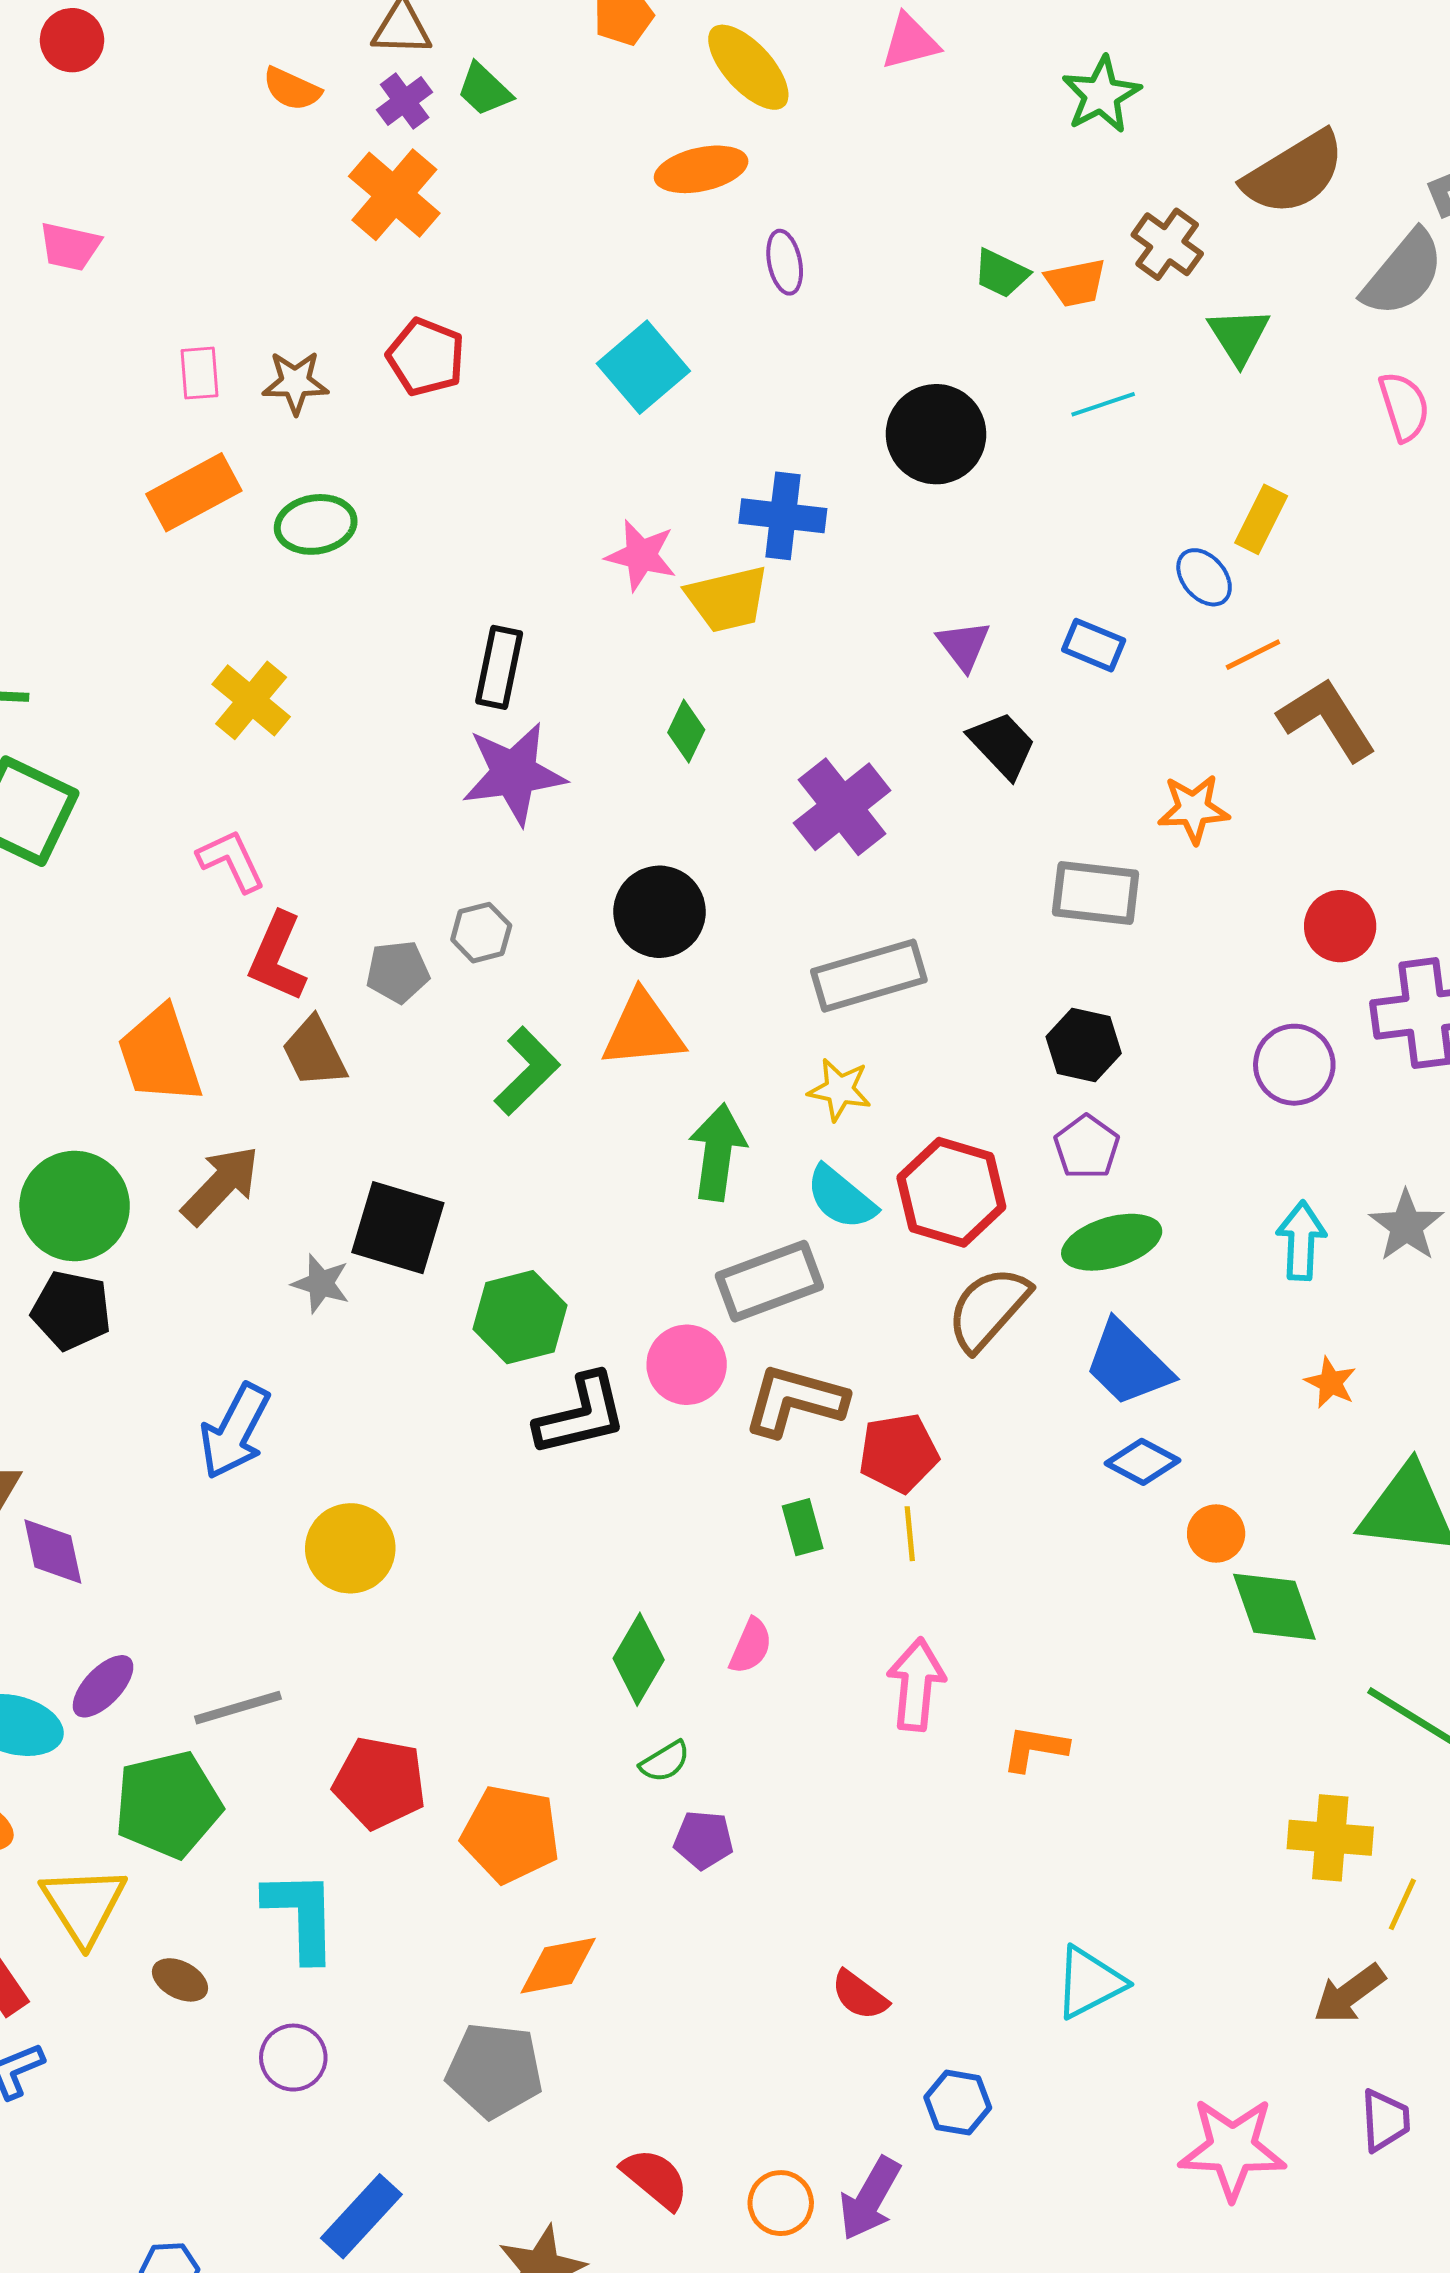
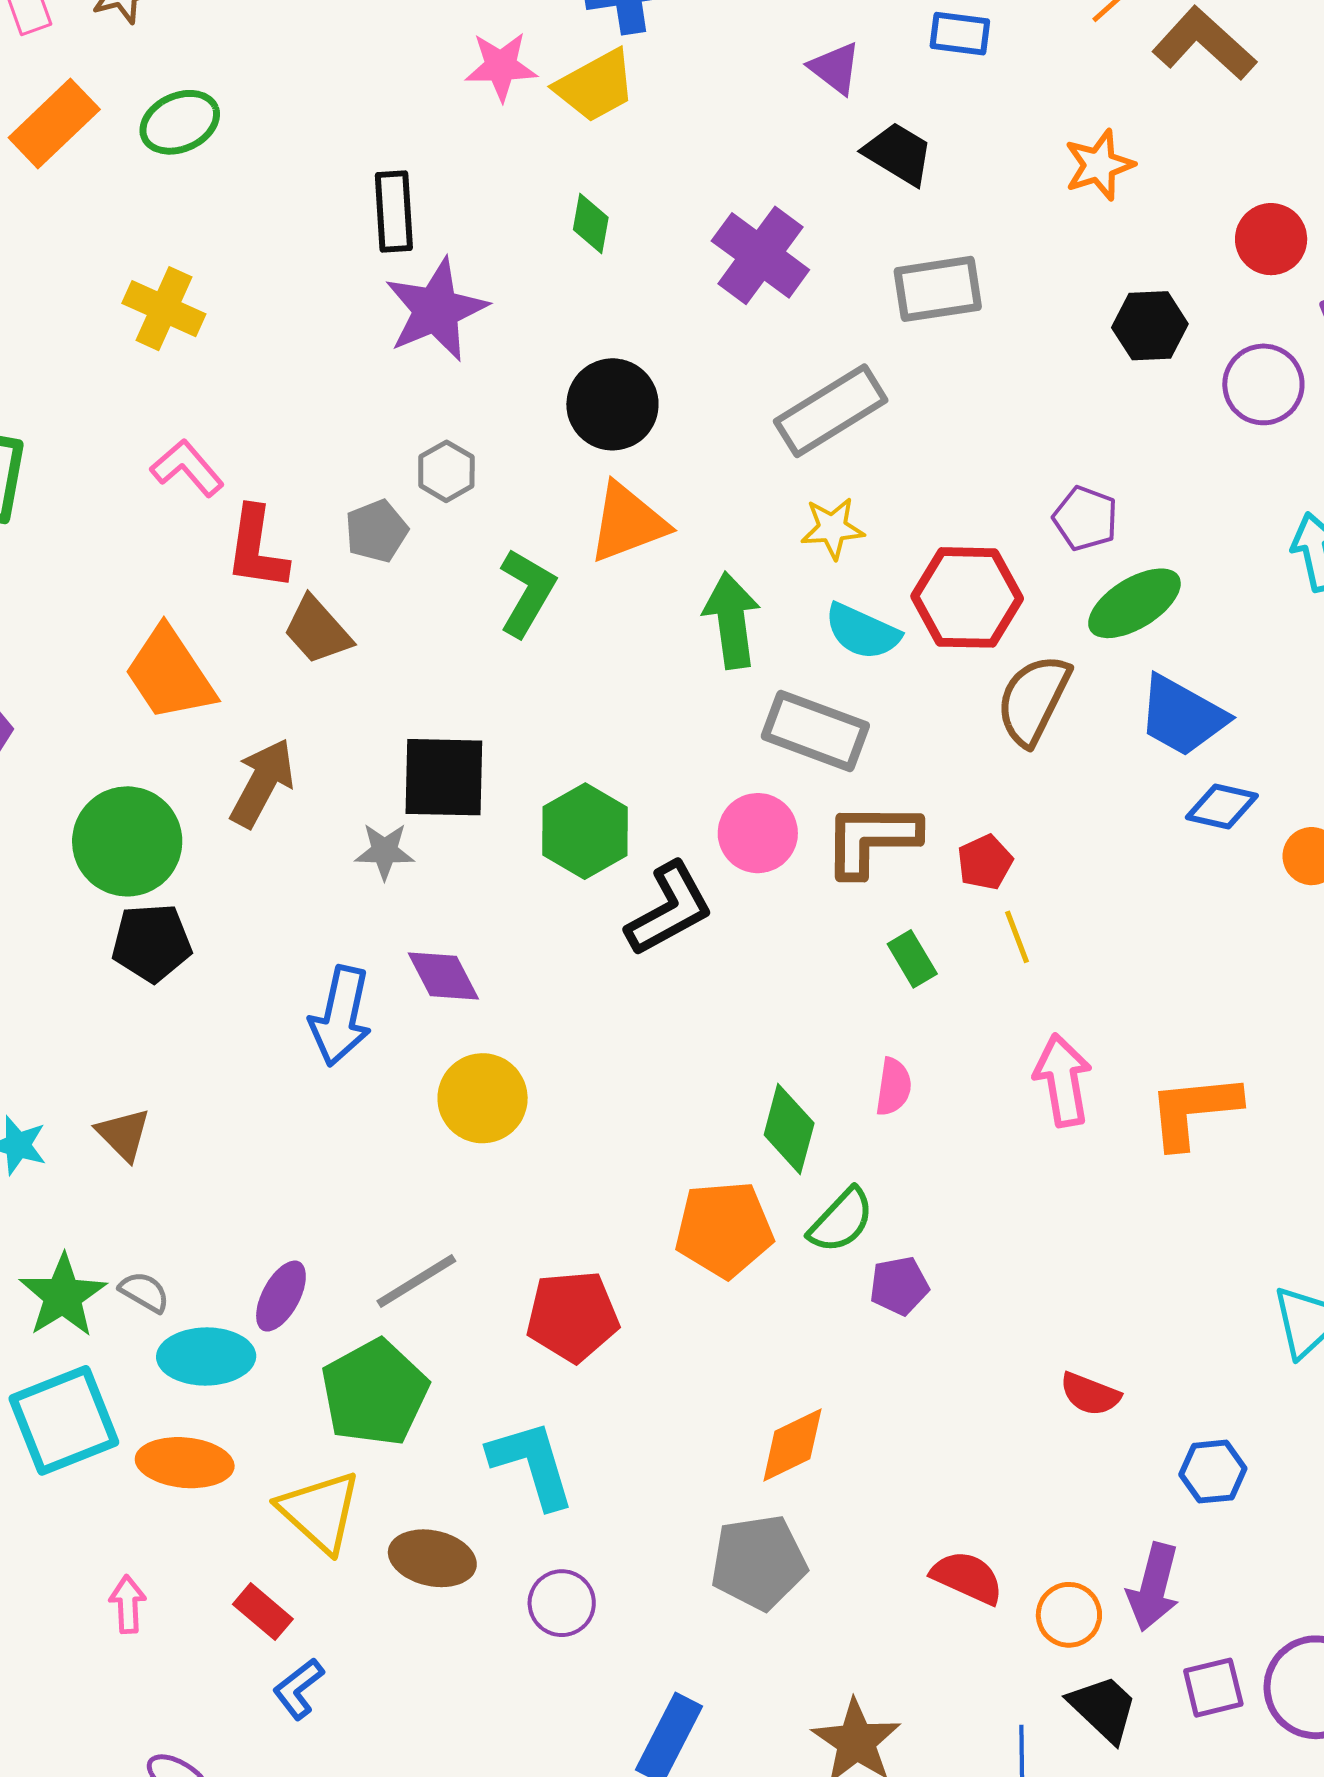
gray rectangle: (1096, 893) -> (938, 289), moved
black hexagon: (1084, 1045) -> (1150, 326), moved
gray rectangle: (769, 1281) -> (815, 731), turned 56
red pentagon: (899, 1453) -> (985, 862), size x0.7
purple diamond: (53, 1551) -> (443, 976), moved
orange L-shape: (1035, 1748) -> (1194, 1111), size x1.5
green semicircle: (665, 1762) -> (841, 1221), size x1.4
orange pentagon: (511, 1834) -> (724, 1229), moved
brown ellipse: (180, 1980) -> (432, 1558), size x1.5
red semicircle: (655, 2179) -> (967, 1577), moved

